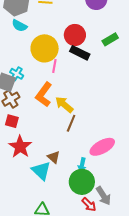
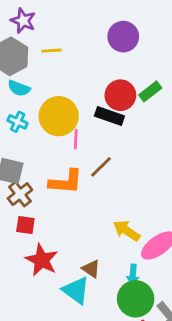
red circle: (75, 35) -> (120, 95), moved
cyan cross: (17, 74) -> (18, 122), moved
orange L-shape: (44, 95) -> (66, 182), turned -115
yellow arrow: (64, 105) -> (127, 231), moved
brown line: (71, 123) -> (101, 167), moved, turned 30

